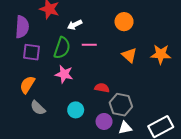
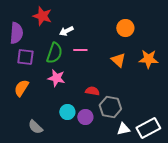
orange circle: (124, 22) -> (125, 28), moved
gray semicircle: (38, 108) -> (35, 127), moved
purple circle: (104, 121) -> (85, 117), moved
white triangle: (125, 128) -> (123, 129), moved

